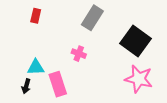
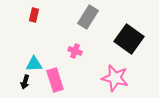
pink star: (139, 79) -> (115, 78), moved

